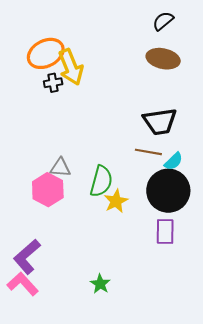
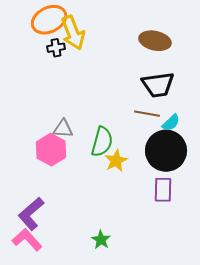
brown ellipse: (163, 59) -> (155, 41), moved

